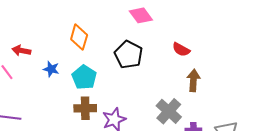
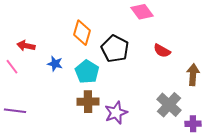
red semicircle: (181, 49) -> (162, 51), moved
black pentagon: (129, 55) -> (115, 49), moved

